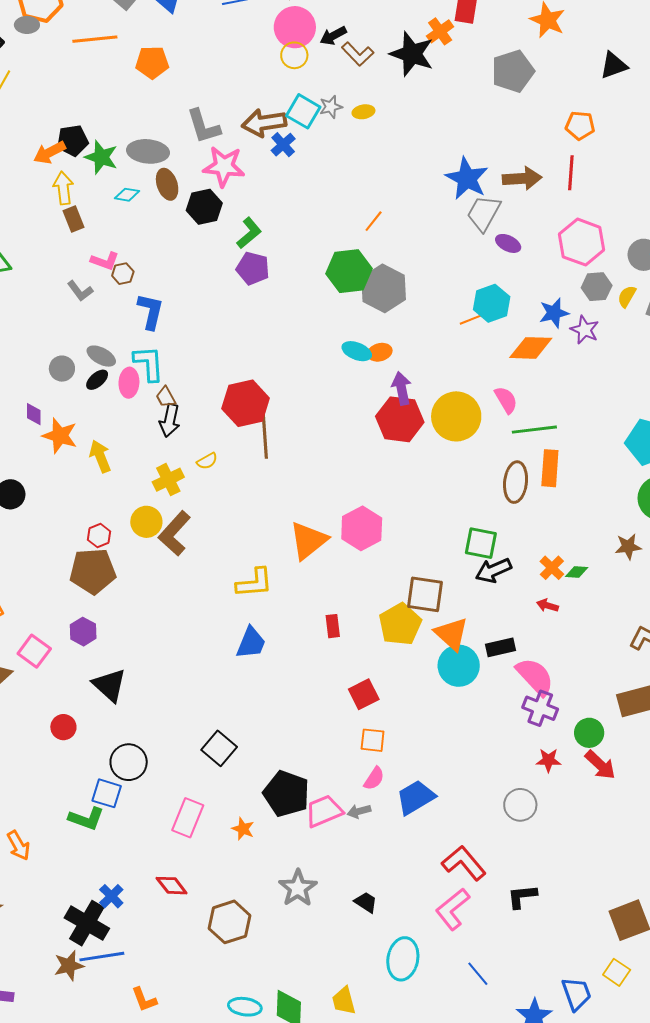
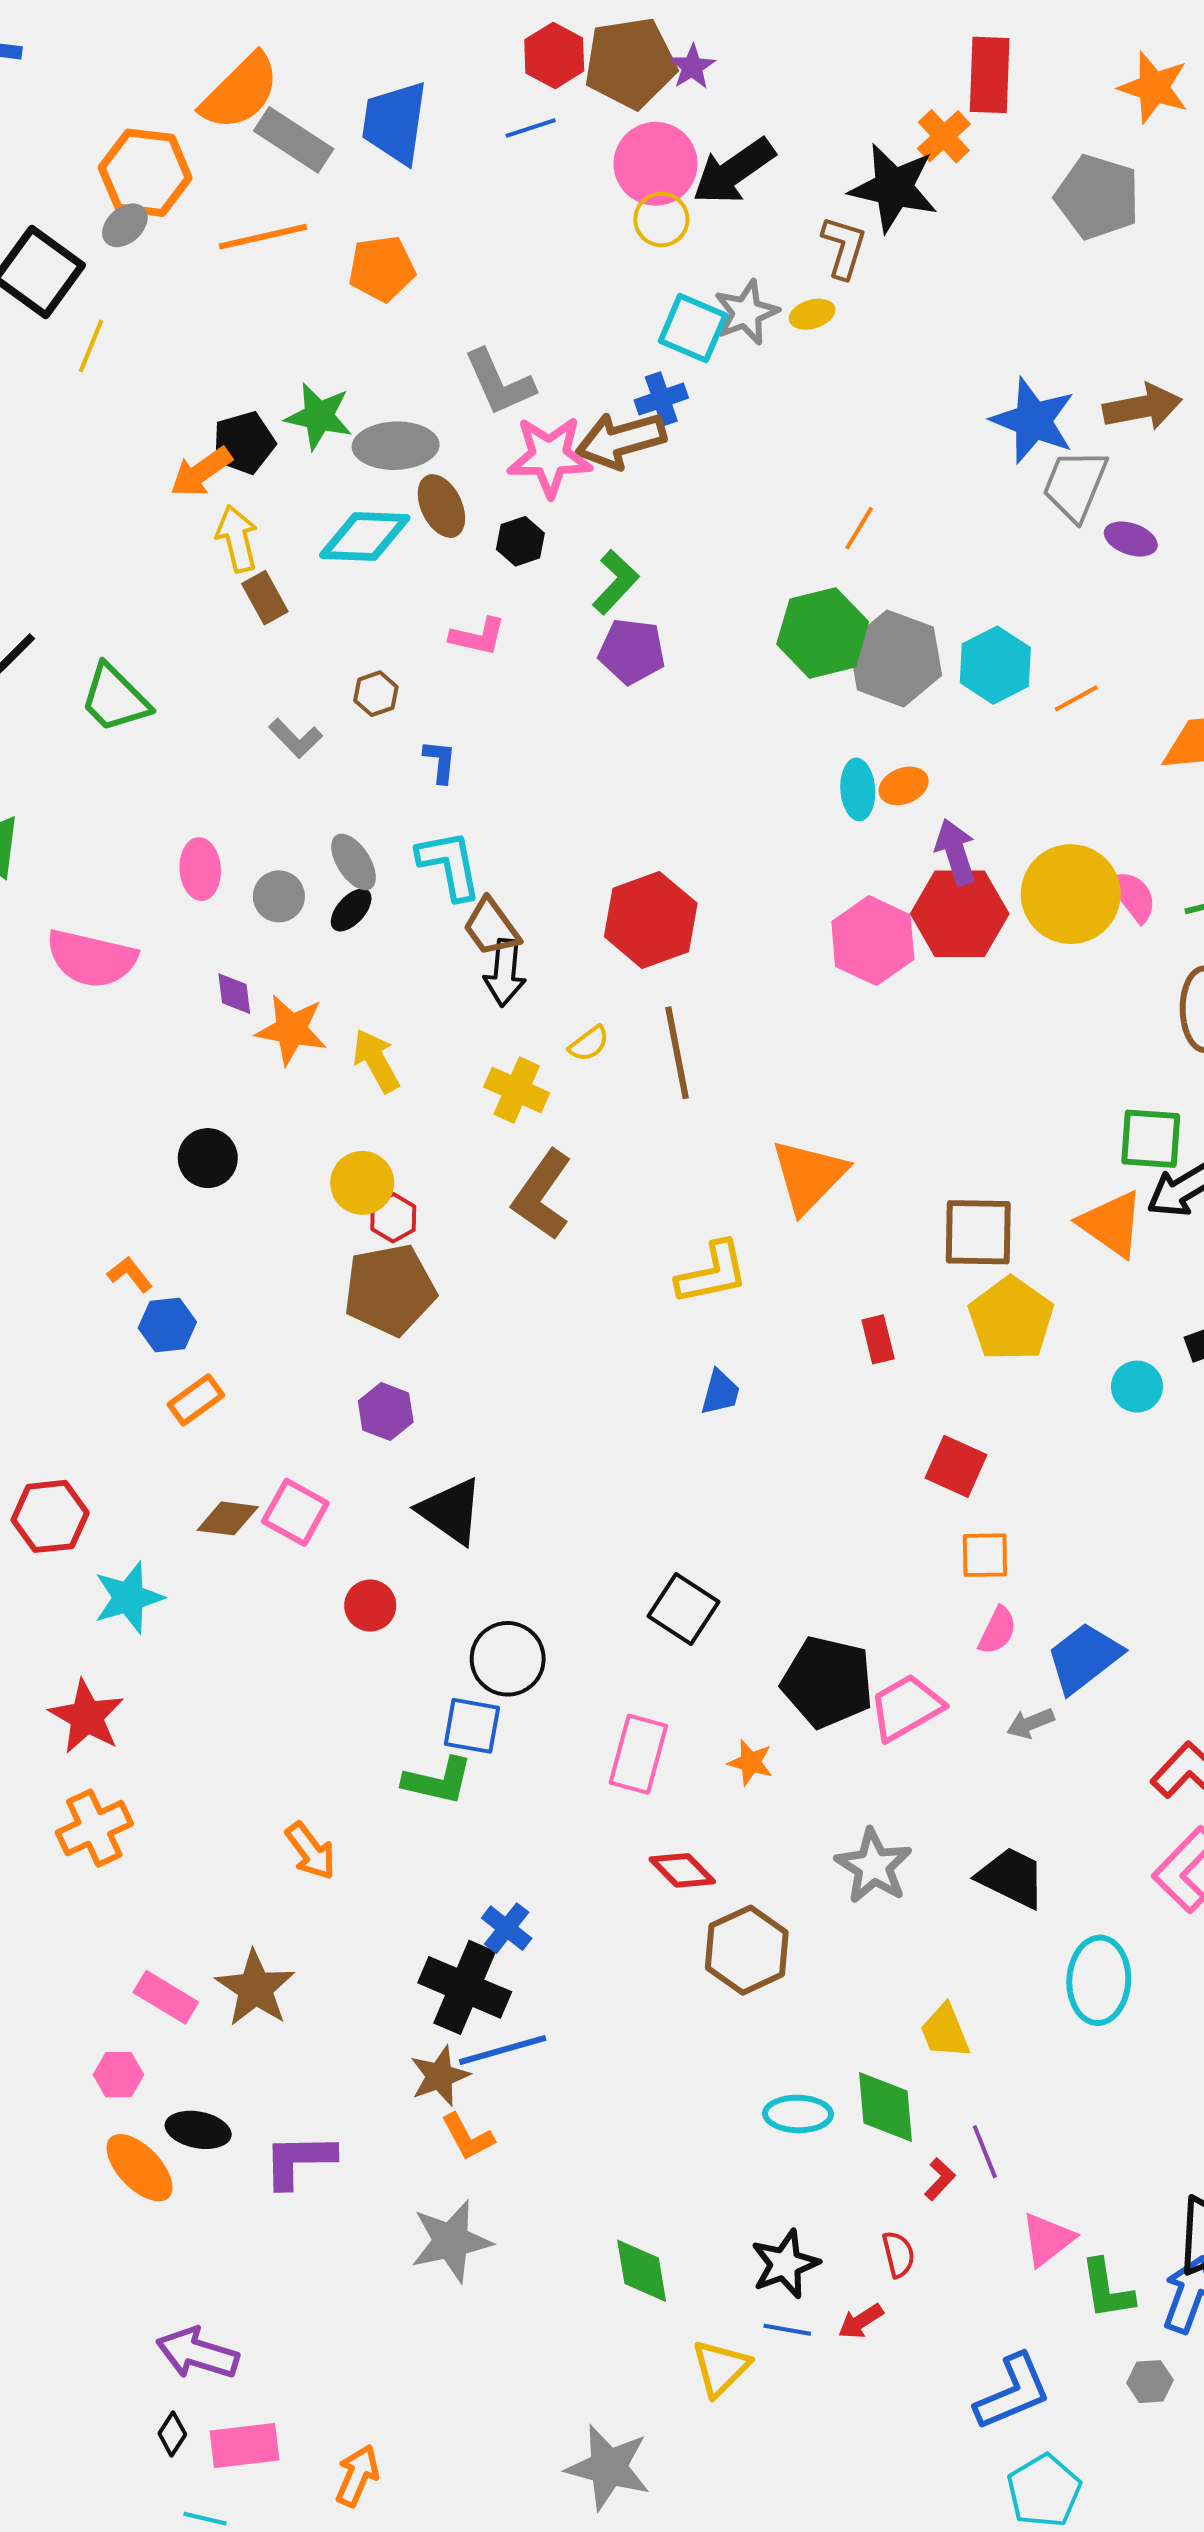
gray ellipse: (27, 25) -> (125, 225), turned -35
black arrow: (333, 36) -> (734, 171), size x1.6
brown L-shape: (358, 54) -> (844, 247), moved, turned -112
gray pentagon: (513, 71) -> (1097, 197), turned -30
gray star: (331, 107) -> (746, 312), size x1.4
brown arrow: (264, 123) -> (621, 440), moved
blue cross: (283, 145) -> (661, 399), turned 30
green star: (101, 157) -> (319, 416), moved
cyan diamond: (127, 195) -> (365, 536), size x1.8
black hexagon: (204, 207) -> (520, 541), size x0.7
pink L-shape: (105, 261) -> (478, 636), moved
cyan hexagon: (492, 303) -> (995, 665), moved
blue L-shape: (151, 311) -> (440, 761), size x0.6
cyan ellipse: (357, 351) -> (858, 789), turned 72
gray ellipse: (101, 356) -> (354, 862), turned 36
pink ellipse: (129, 383) -> (200, 869), moved
brown trapezoid: (166, 397) -> (491, 927), size x1.4
pink semicircle: (506, 400) -> (1133, 896), moved
brown line: (265, 435) -> (677, 1053), moved
yellow cross: (168, 480) -> (517, 1090), turned -32
yellow circle: (146, 522) -> (362, 1183), moved
pink hexagon: (362, 528) -> (873, 941), moved
brown square: (425, 594) -> (978, 1232), moved
orange triangle: (452, 634) -> (1112, 1224), moved
blue trapezoid: (251, 643) -> (720, 1392), size x0.7
pink square: (34, 651) -> (295, 1512), moved
cyan circle: (459, 666) -> (1137, 1387), size x0.6
red square: (364, 694) -> (956, 1466), turned -32
gray arrow: (359, 811) -> (1030, 1723), moved
red diamond: (172, 886) -> (682, 1870), moved
black trapezoid: (366, 902) -> (1012, 1877), size x1.5
orange L-shape: (144, 1000) -> (468, 2137), moved
yellow trapezoid: (344, 1001) -> (945, 2031), moved

